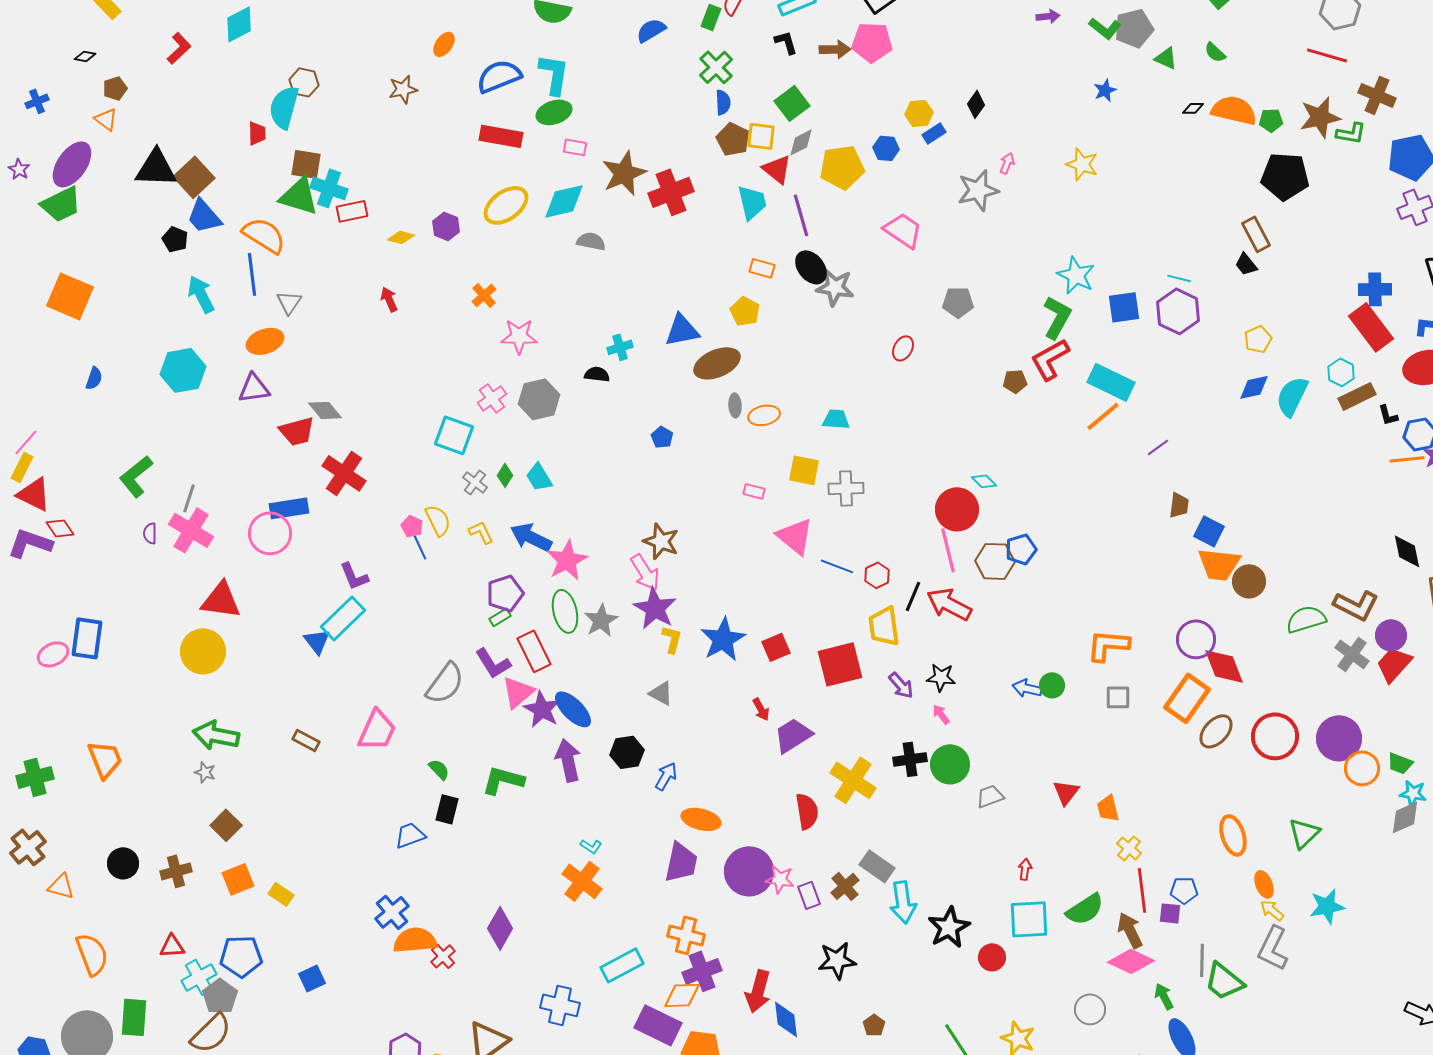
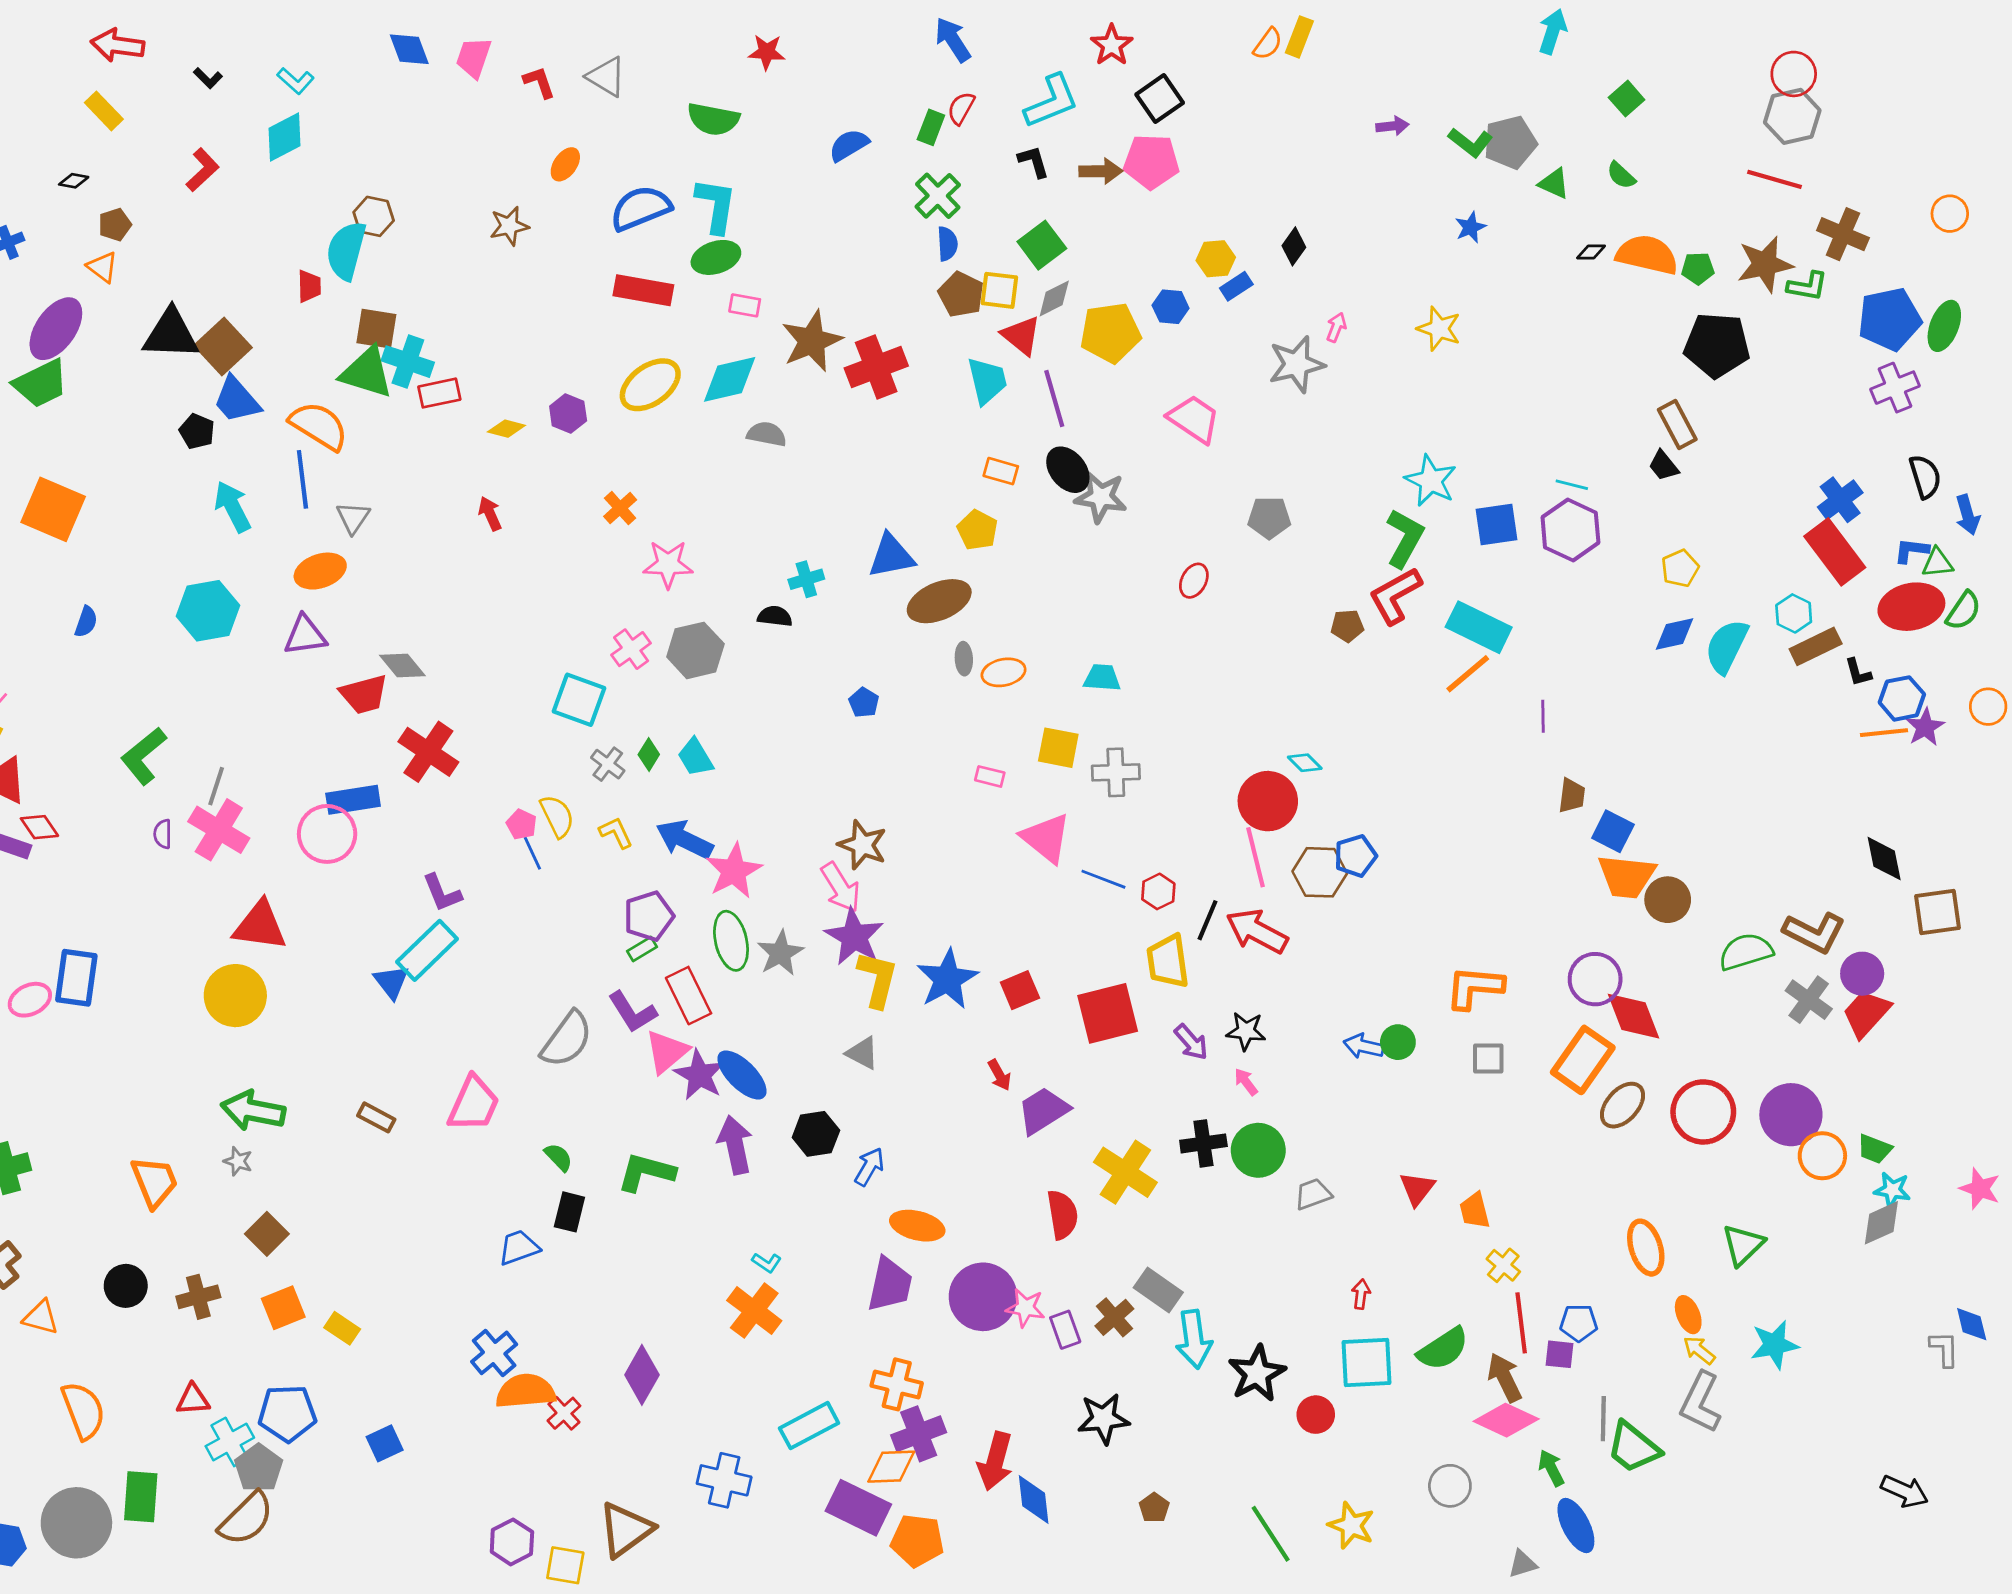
blue cross: (1375, 289) -> (1840, 500), turned -36
purple line: (1158, 447) -> (1543, 716), turned -55
yellow L-shape: (672, 639) -> (878, 979), size x1.5
orange trapezoid: (105, 759) -> (154, 1182), moved

